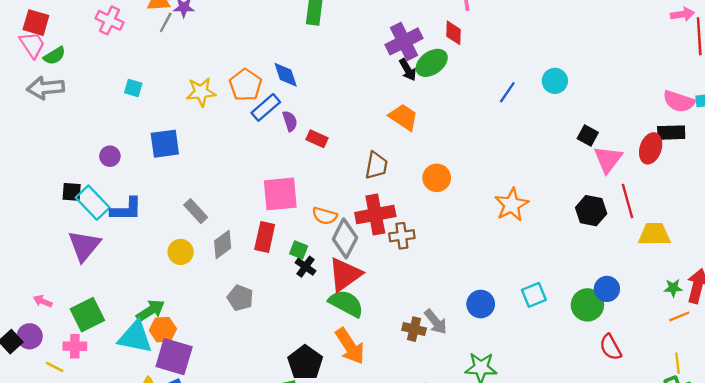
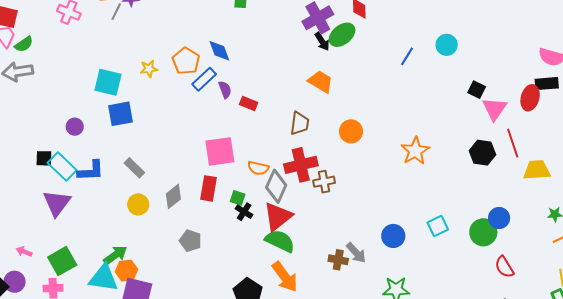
cyan square: (133, 88) -> (108, 82), moved, size x1.8
yellow star: (201, 92) -> (149, 69), size x0.7
gray rectangle: (196, 211) -> (134, 168), moved

